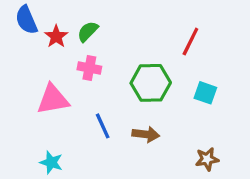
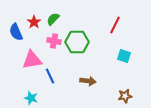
blue semicircle: (26, 20) -> (16, 32), moved
green hexagon: (151, 83) -> (77, 42), moved
blue line: (103, 126) -> (50, 76), moved

